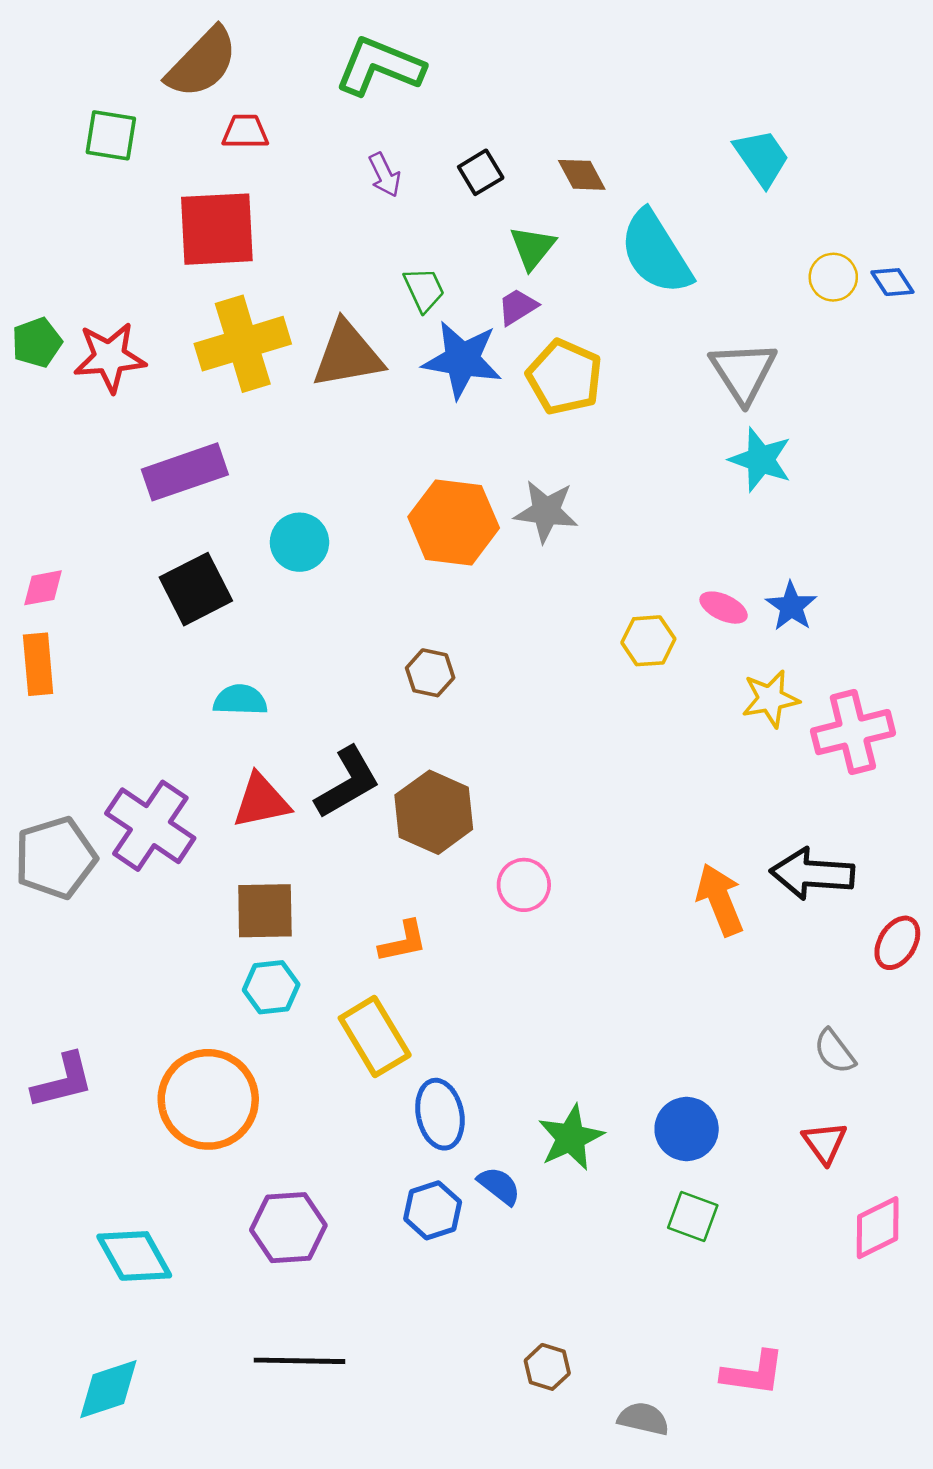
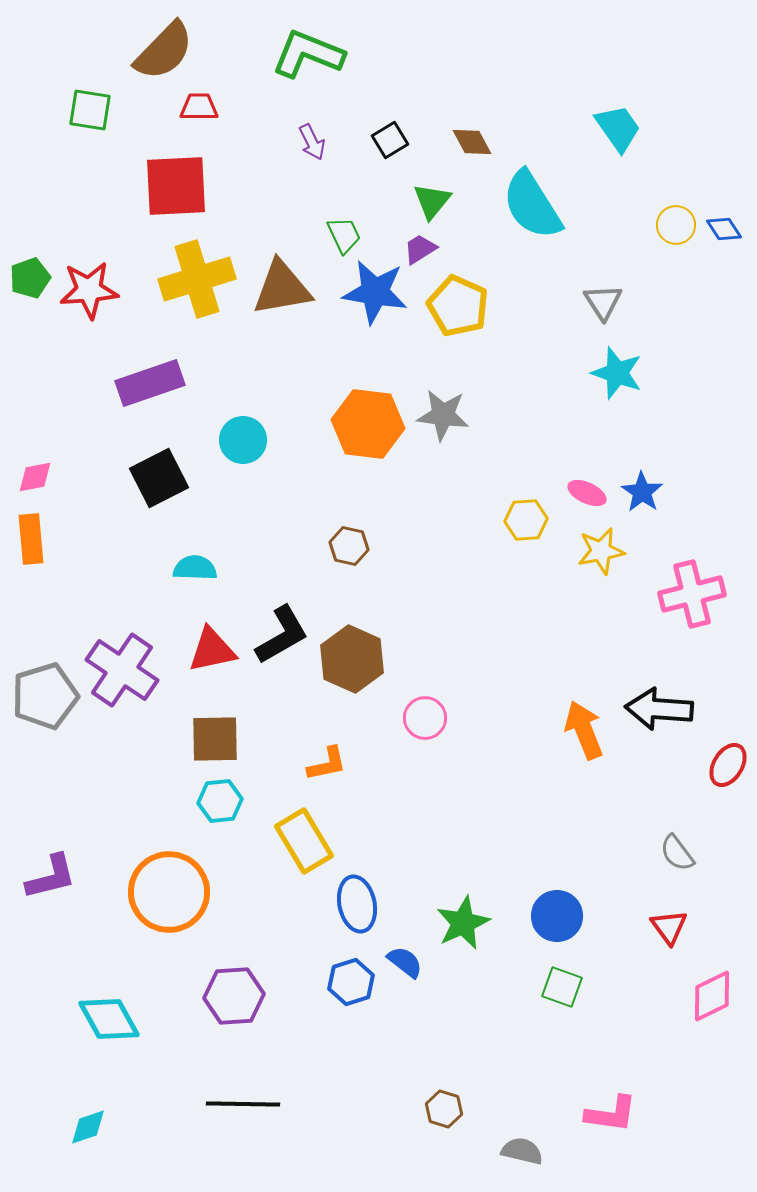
gray triangle: (743, 372) -> (603, 302), size x0.7
yellow star: (770, 699) -> (601, 551), moved
cyan diamond: (108, 1389) -> (88, 1127), size x0.7

